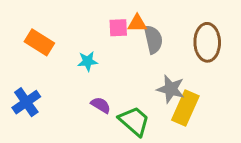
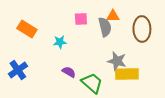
orange triangle: (137, 23) -> (113, 16), moved
yellow rectangle: (185, 108) -> (127, 74), turned 65

